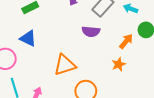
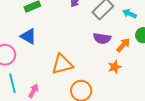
purple semicircle: (91, 31) -> (102, 38), moved

